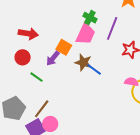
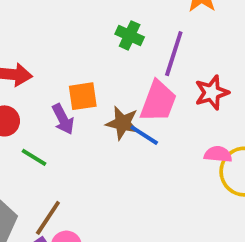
pink trapezoid: (86, 34) -> (158, 101), moved
orange square: (64, 47) -> (83, 96), turned -35
purple arrow: (53, 58) -> (63, 119), turned -63

